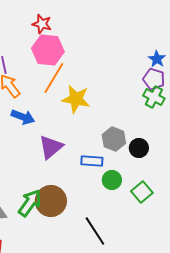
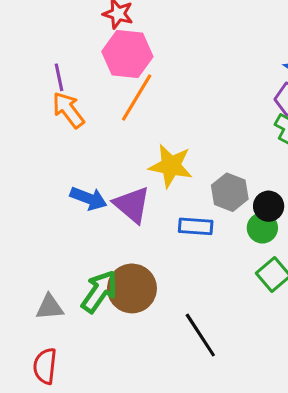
yellow star: (76, 99) -> (171, 166), moved
blue arrow: (23, 117) -> (88, 198), moved
purple triangle: (51, 147) -> (132, 205), turned -40
green circle: (112, 180) -> (262, 228), moved

